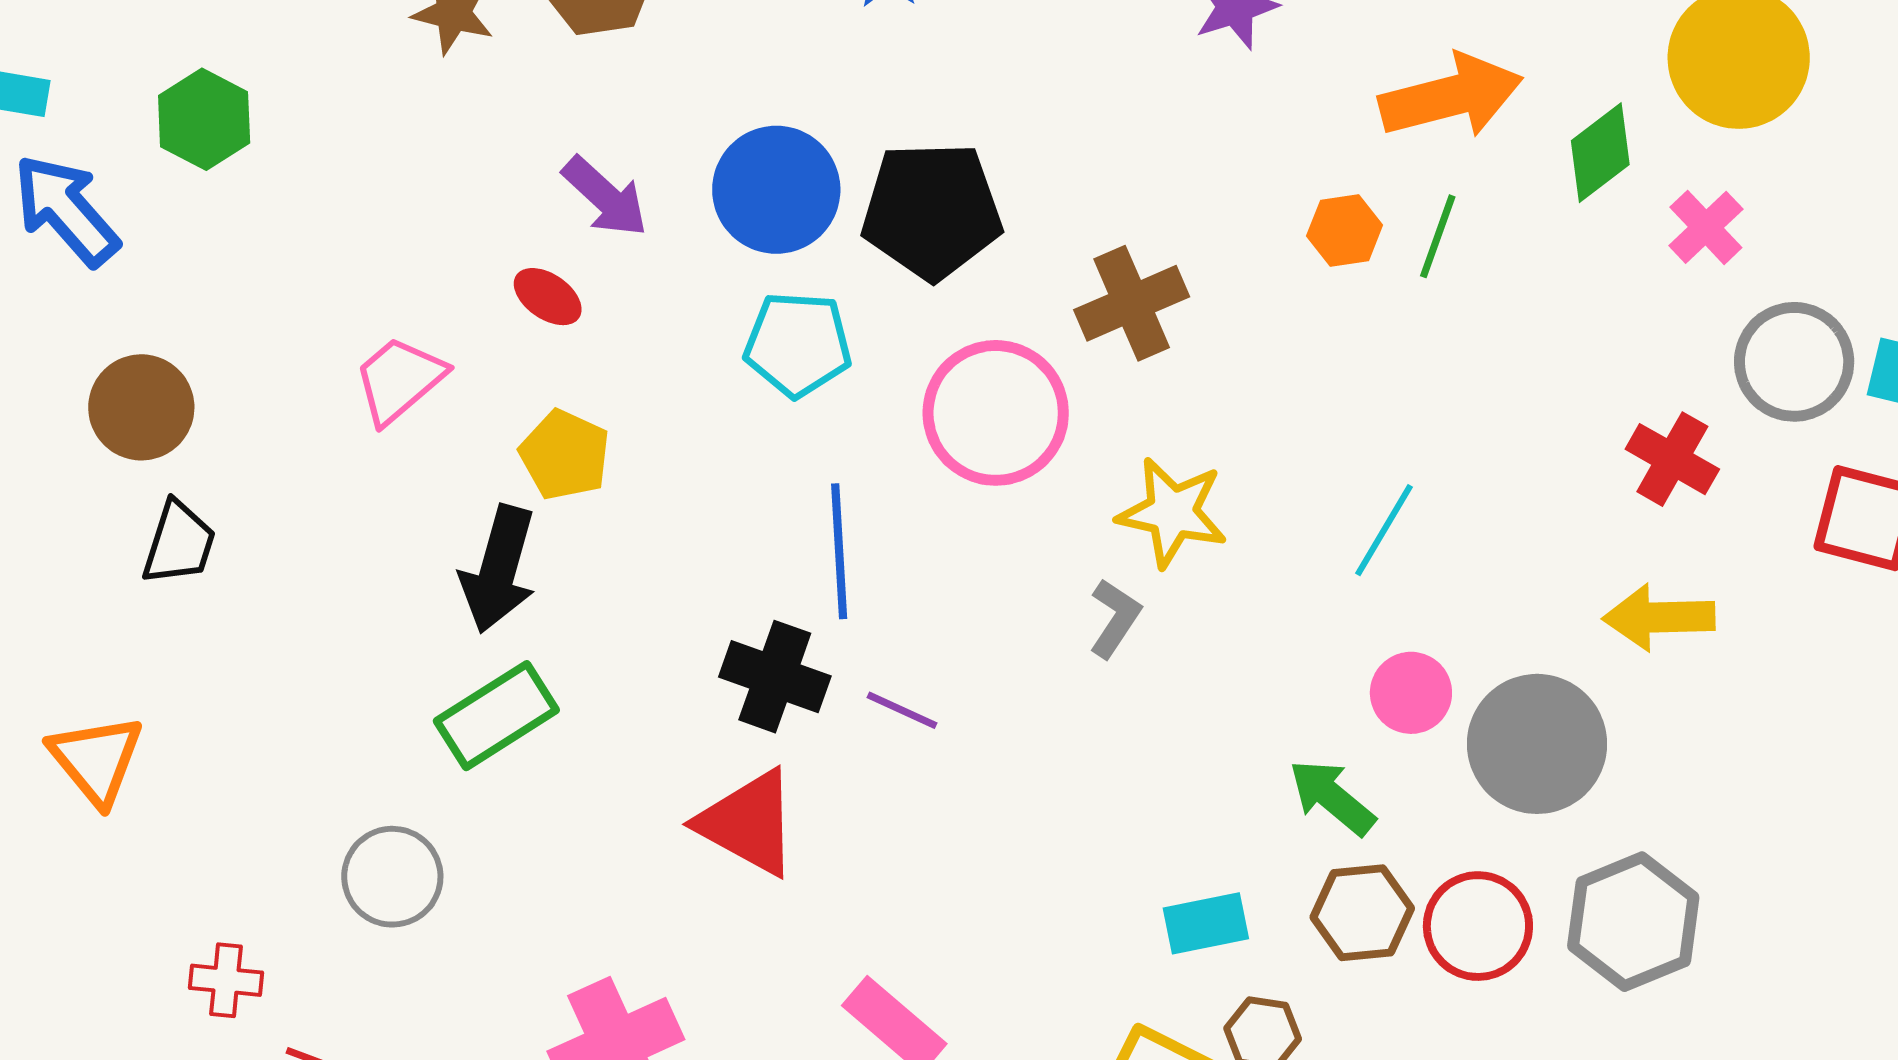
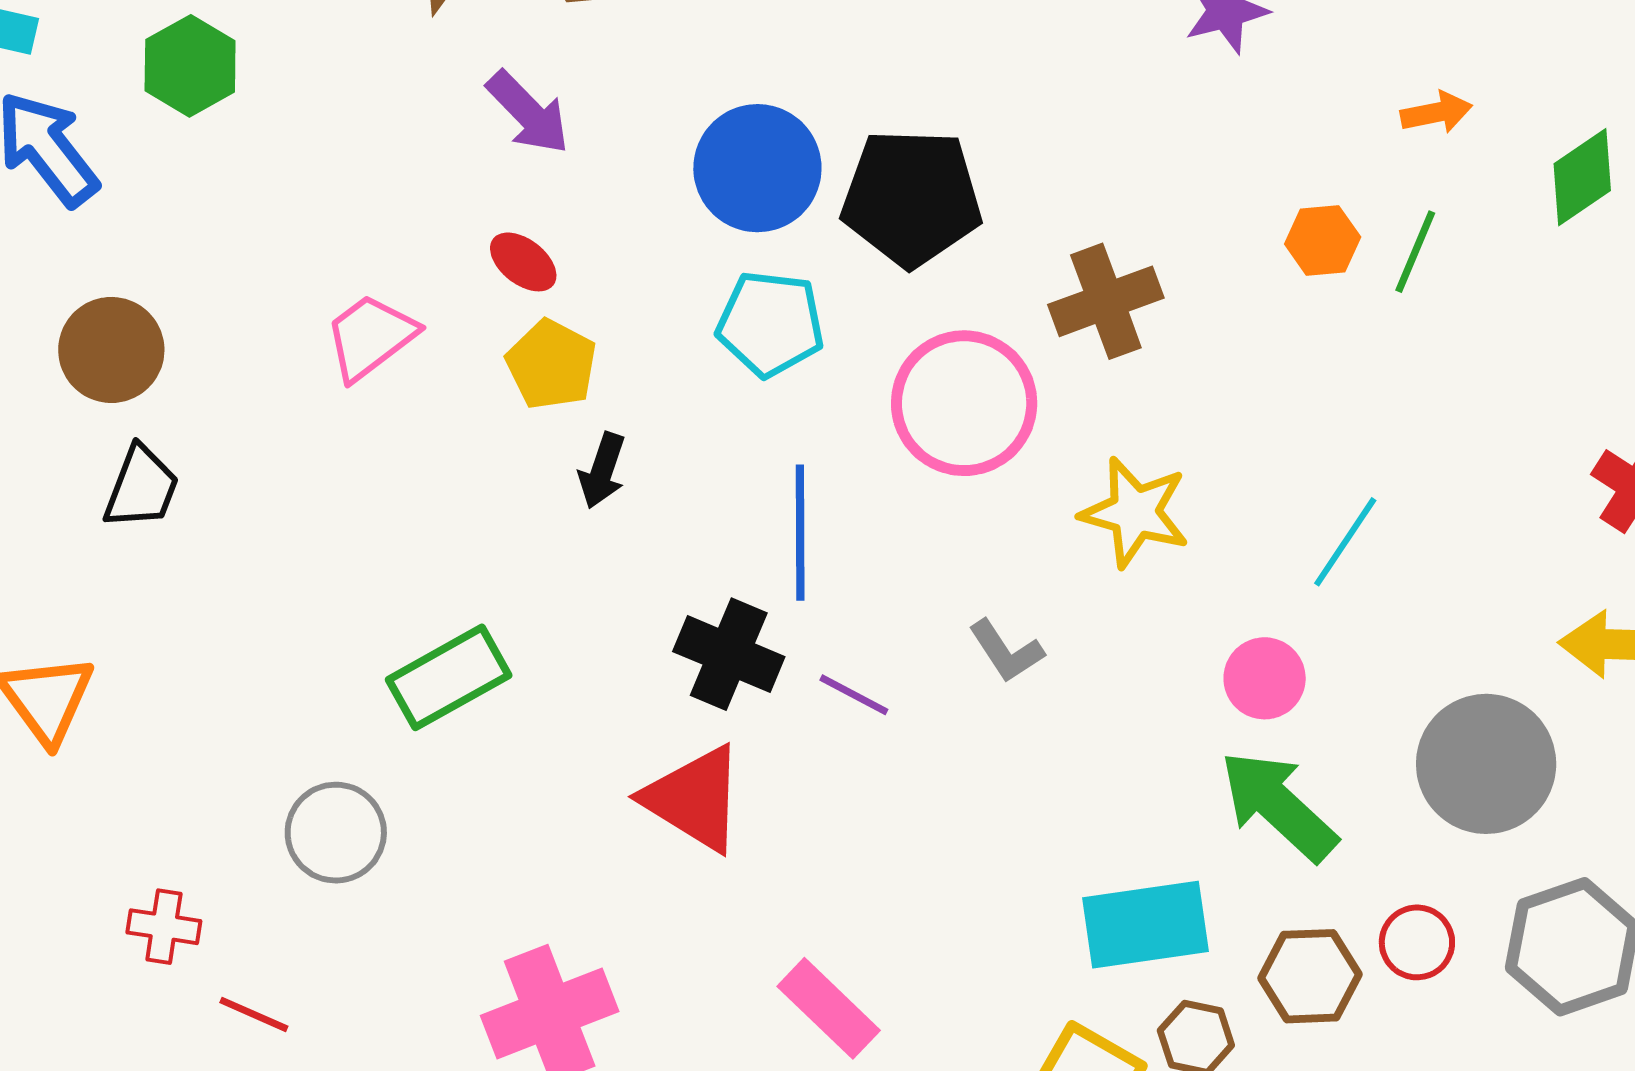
orange arrow: (1451, 96) -> (1436, 112), size x0.5
purple arrow: (605, 197) -> (528, 113), moved
yellow pentagon: (565, 455) -> (551, 365), moved
black arrow: (499, 569) -> (602, 471), moved, size x0.6
gray L-shape: (1115, 618) -> (1006, 651), moved, turned 110
pink circle: (1411, 693) -> (1265, 678), moved
green arrow: (1332, 797) -> (1278, 806), size x1.4
brown hexagon: (1362, 913) -> (1310, 976), moved
cyan rectangle: (1206, 923) -> (1145, 925), size x1.5
red circle: (1478, 926) -> (1417, 942), size x0.7

